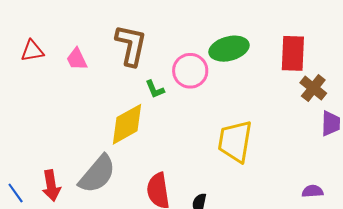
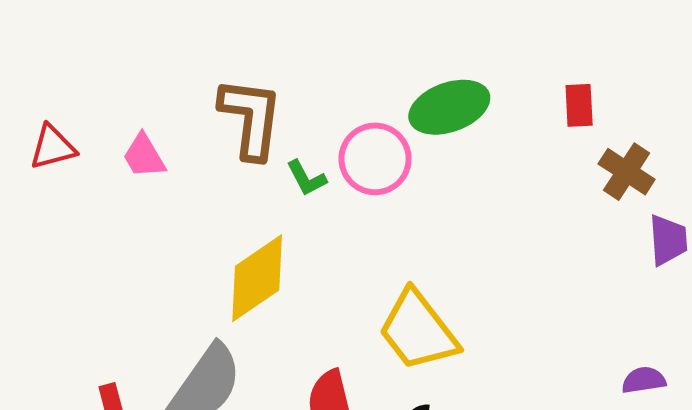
red rectangle: (293, 53) -> (579, 105), size x0.6
green L-shape: (155, 89) -> (306, 178), moved
yellow trapezoid: (235, 141) -> (418, 331), moved, turned -42

